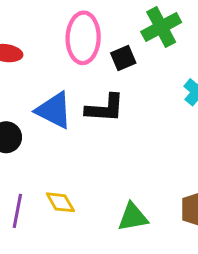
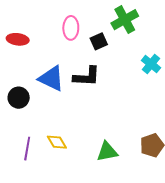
pink ellipse: (83, 38) -> (71, 28), size x0.7

